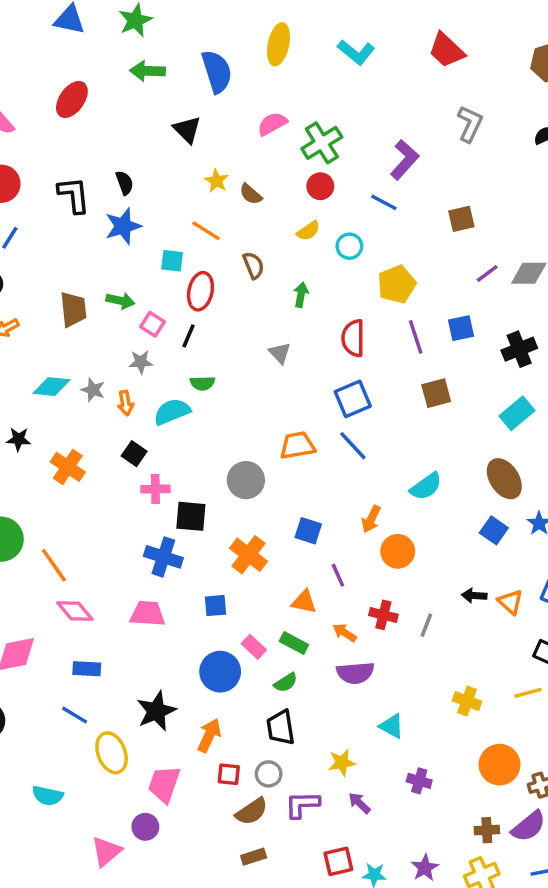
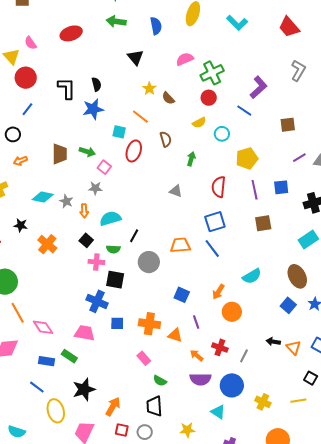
blue semicircle: (217, 72) -> (156, 26), size x0.7
red ellipse: (72, 100) -> (71, 33), turned 30
black line: (189, 336) -> (134, 236), moved
gray triangle: (280, 353) -> (176, 191), turned -32
green semicircle: (202, 383) -> (113, 249), moved
orange cross: (248, 555) -> (149, 324), moved, turned -35
orange line: (54, 565) -> (18, 313), moved
blue square: (216, 606) -> (117, 323), moved
green rectangle: (294, 643) -> (69, 356), moved
blue circle: (220, 672) -> (232, 385), moved
green semicircle: (286, 683) -> (160, 381), turned 56

